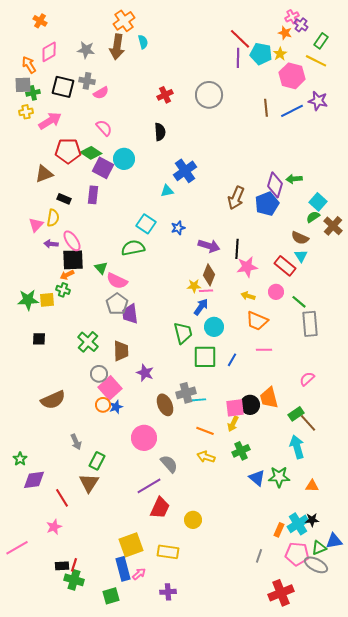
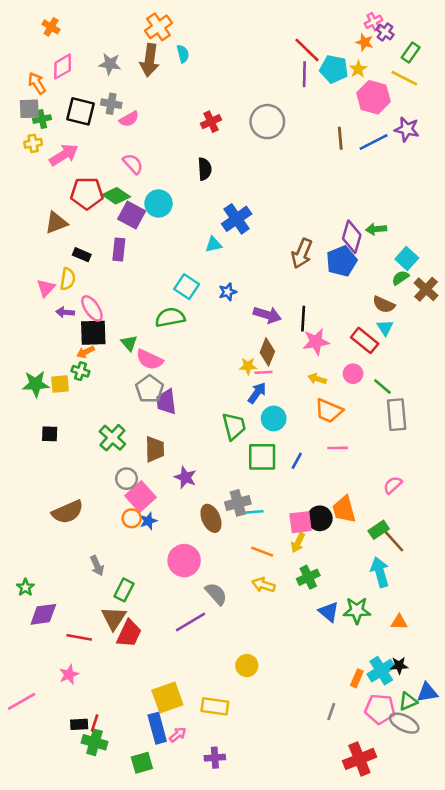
red line: (62, 498) -> (79, 637), turned -48
red trapezoid: (160, 508) -> (129, 634), moved

